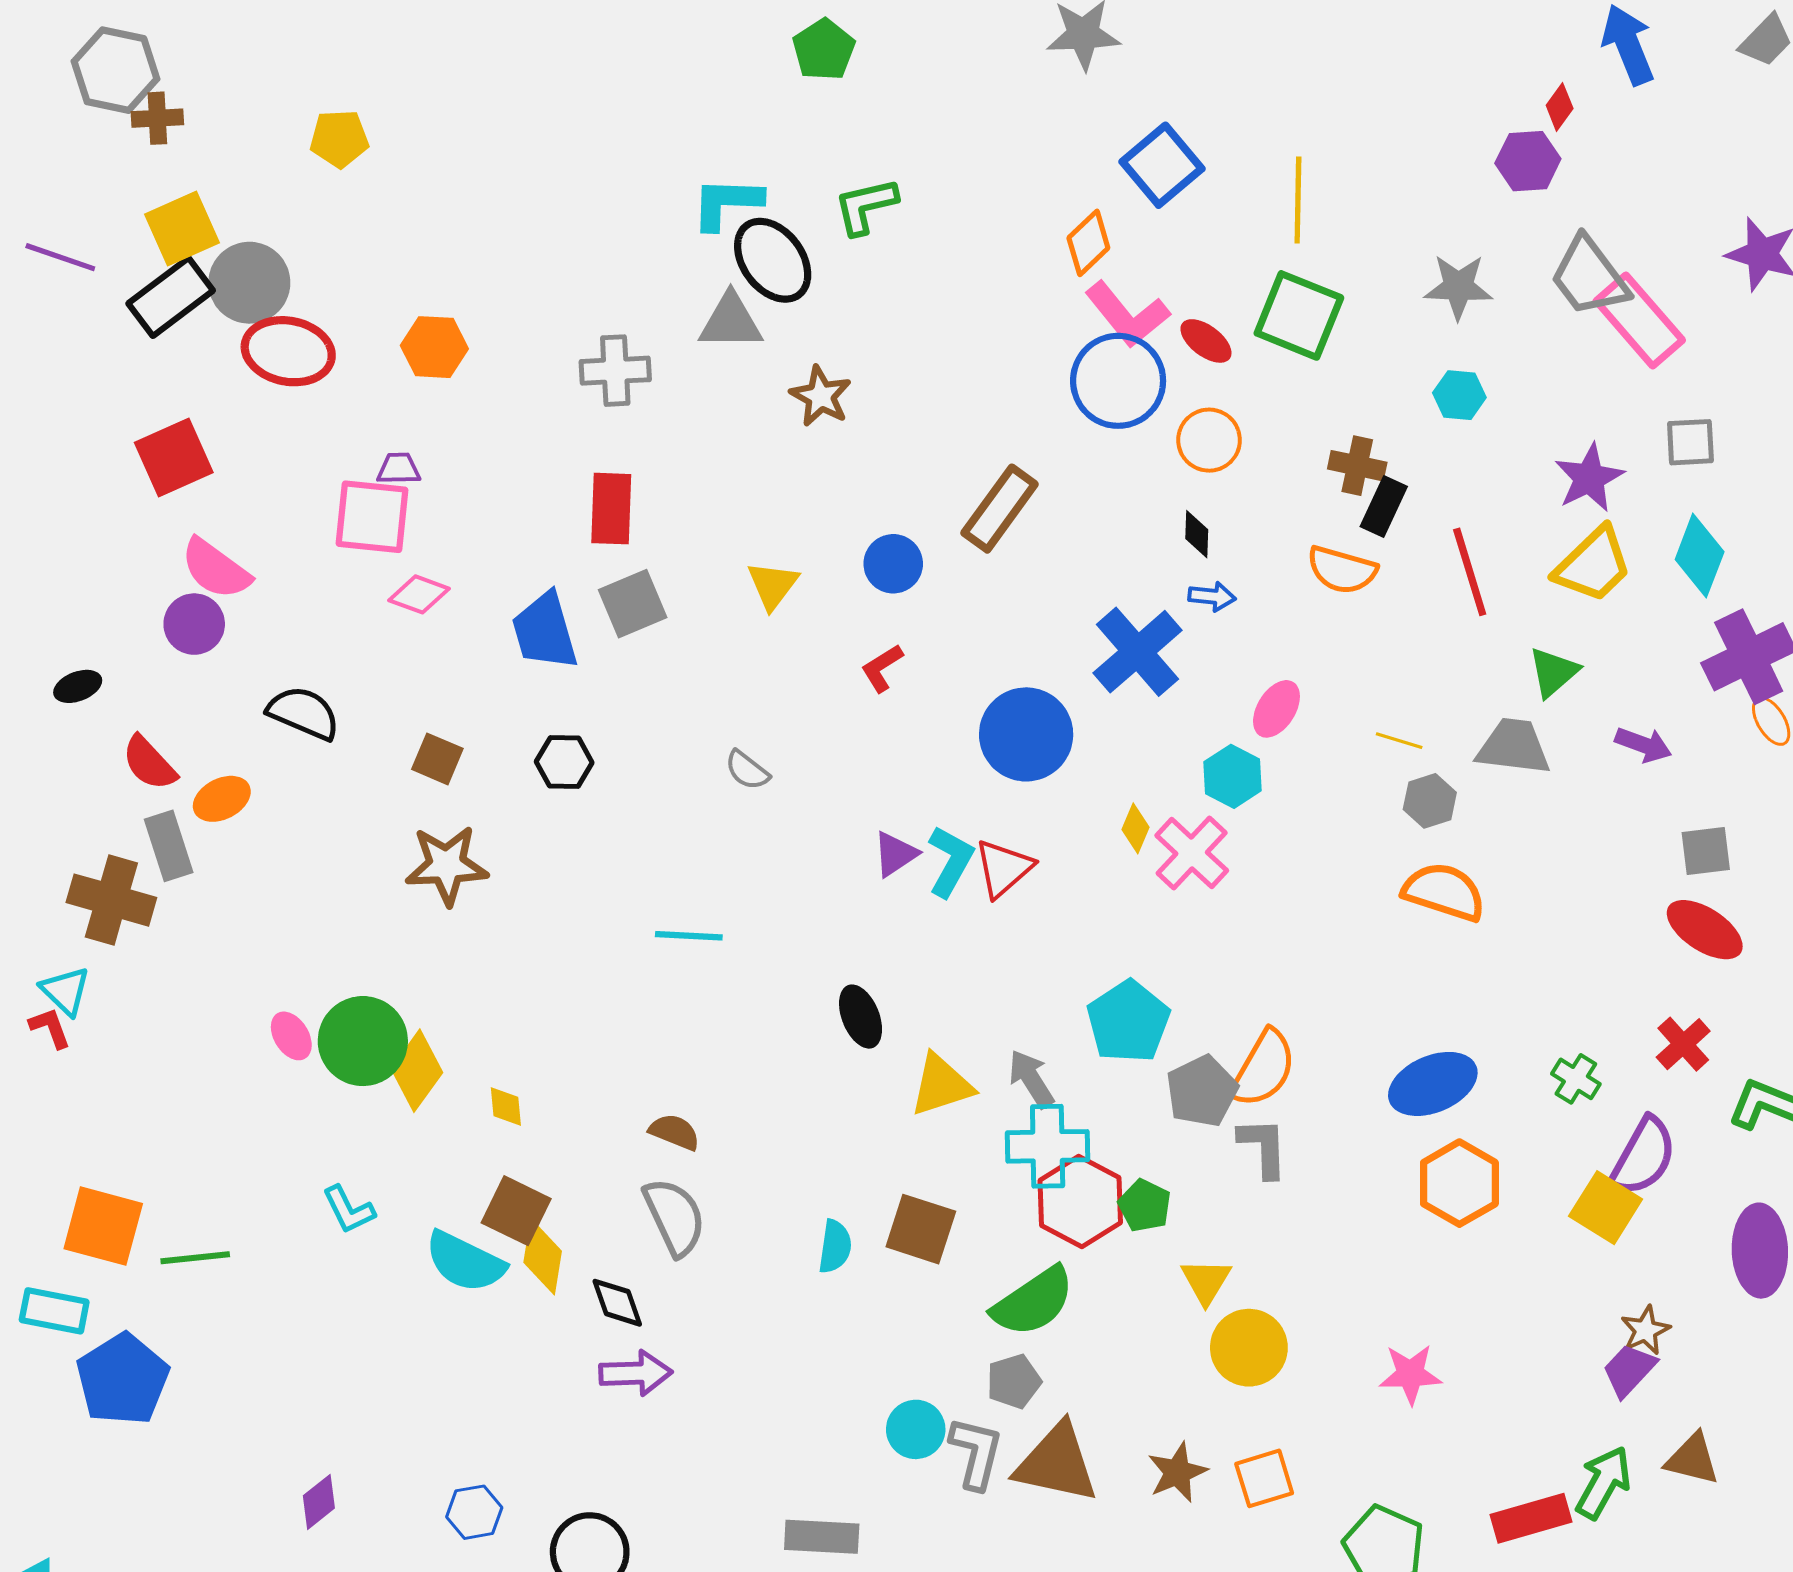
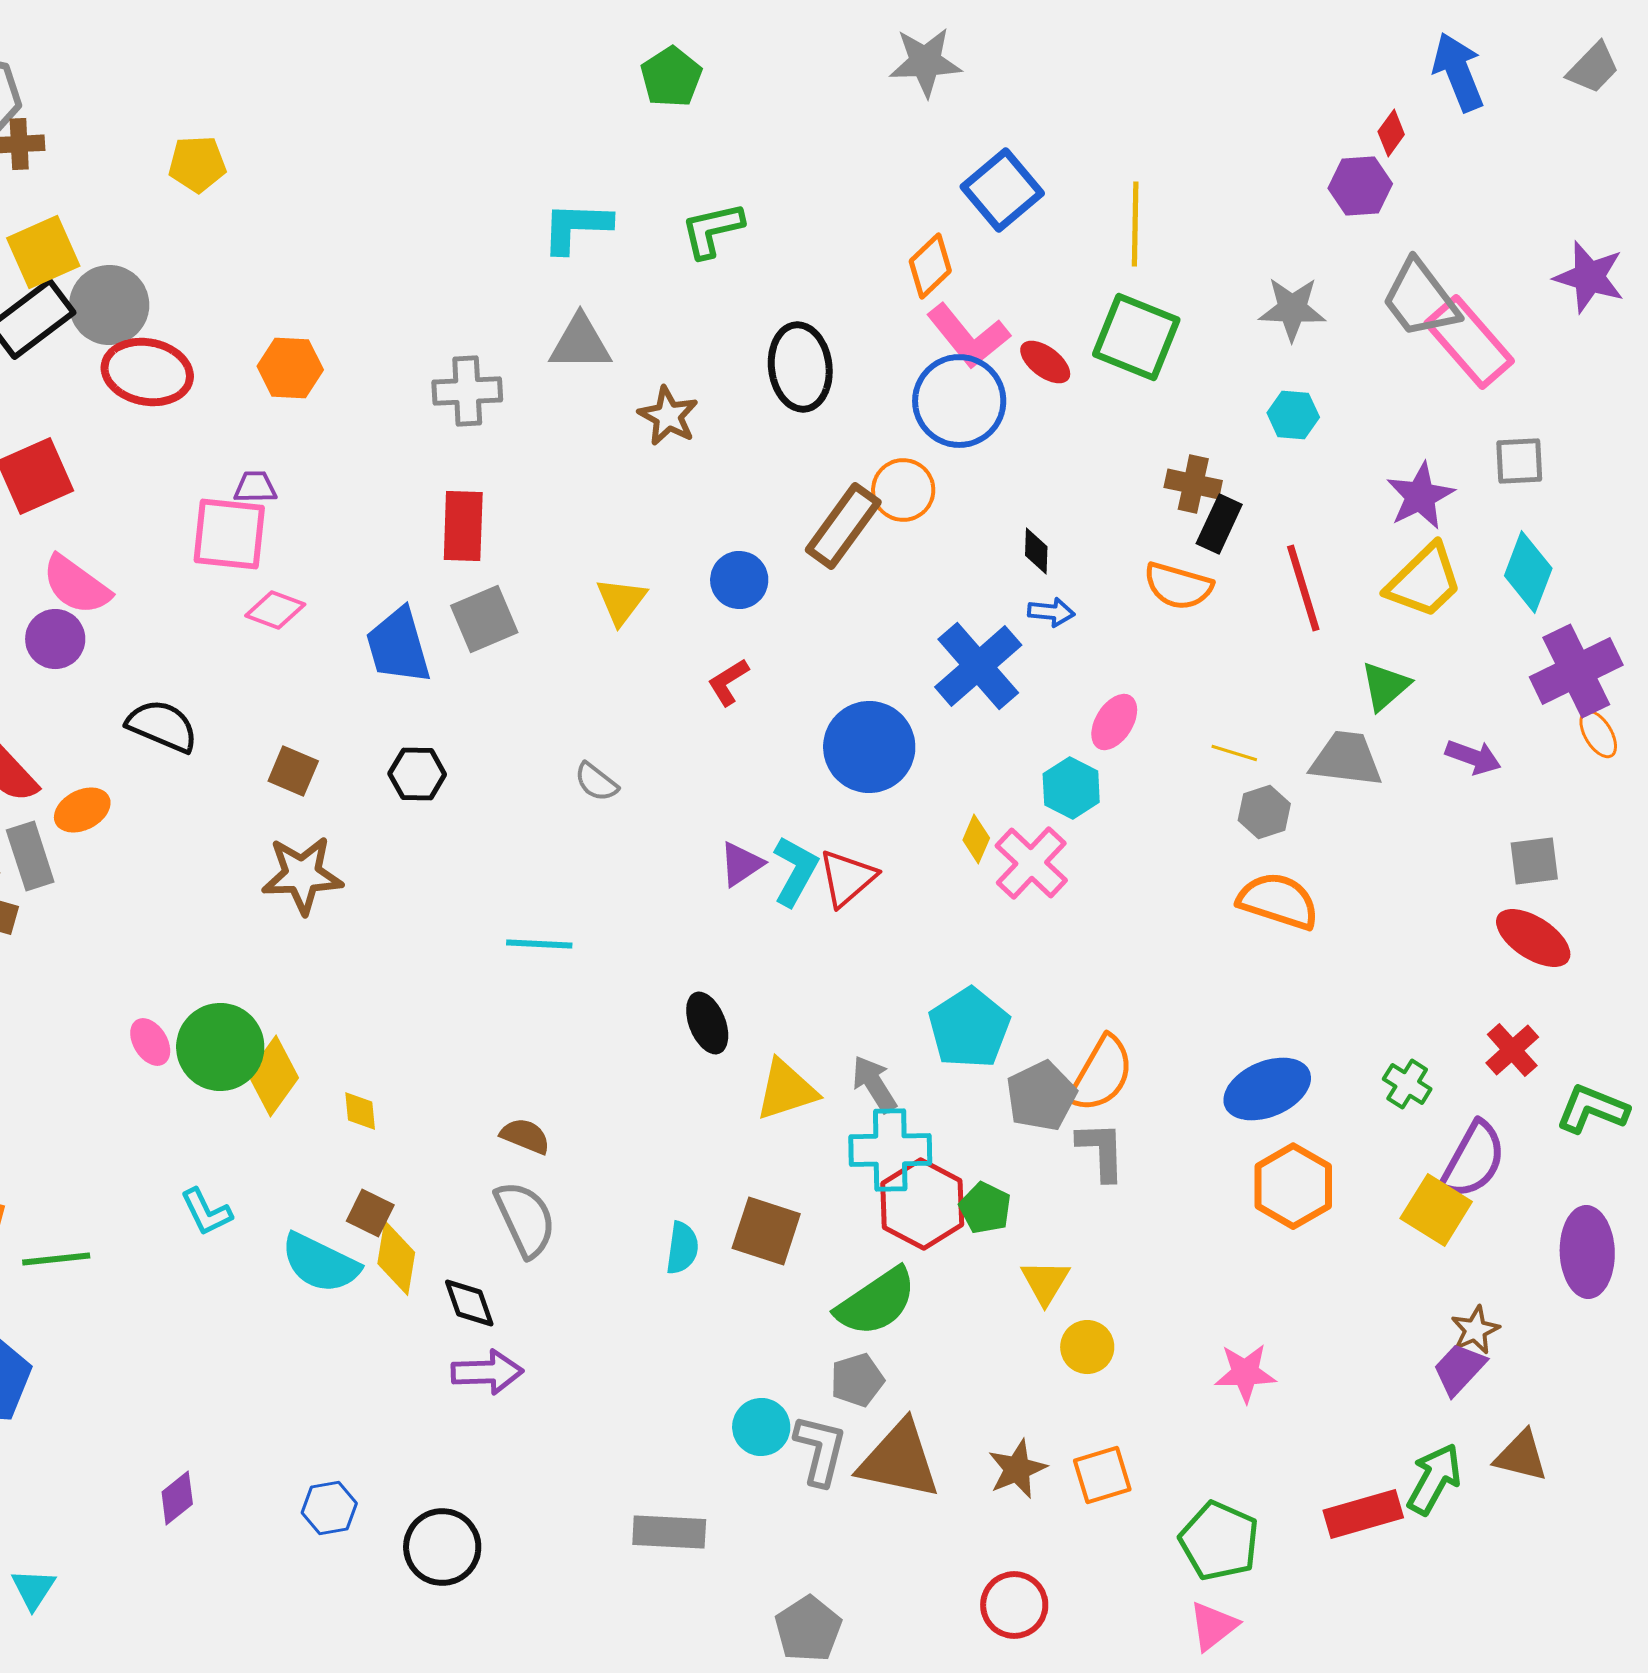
black ellipse: (773, 260) -> (800, 367), moved, turned 30
orange circle: (1209, 440) -> (903, 490), moved
brown square: (516, 1211) -> (370, 1213), size x0.7
yellow circle: (1249, 1348) -> (1087, 1347), size x0.7

